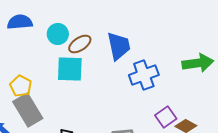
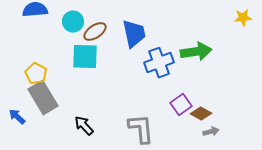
green arrow: (198, 63) -> (196, 52), moved

